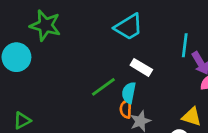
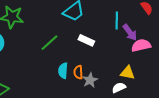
green line: (103, 87) -> (49, 43), moved
cyan semicircle: (129, 93) -> (63, 71), moved

